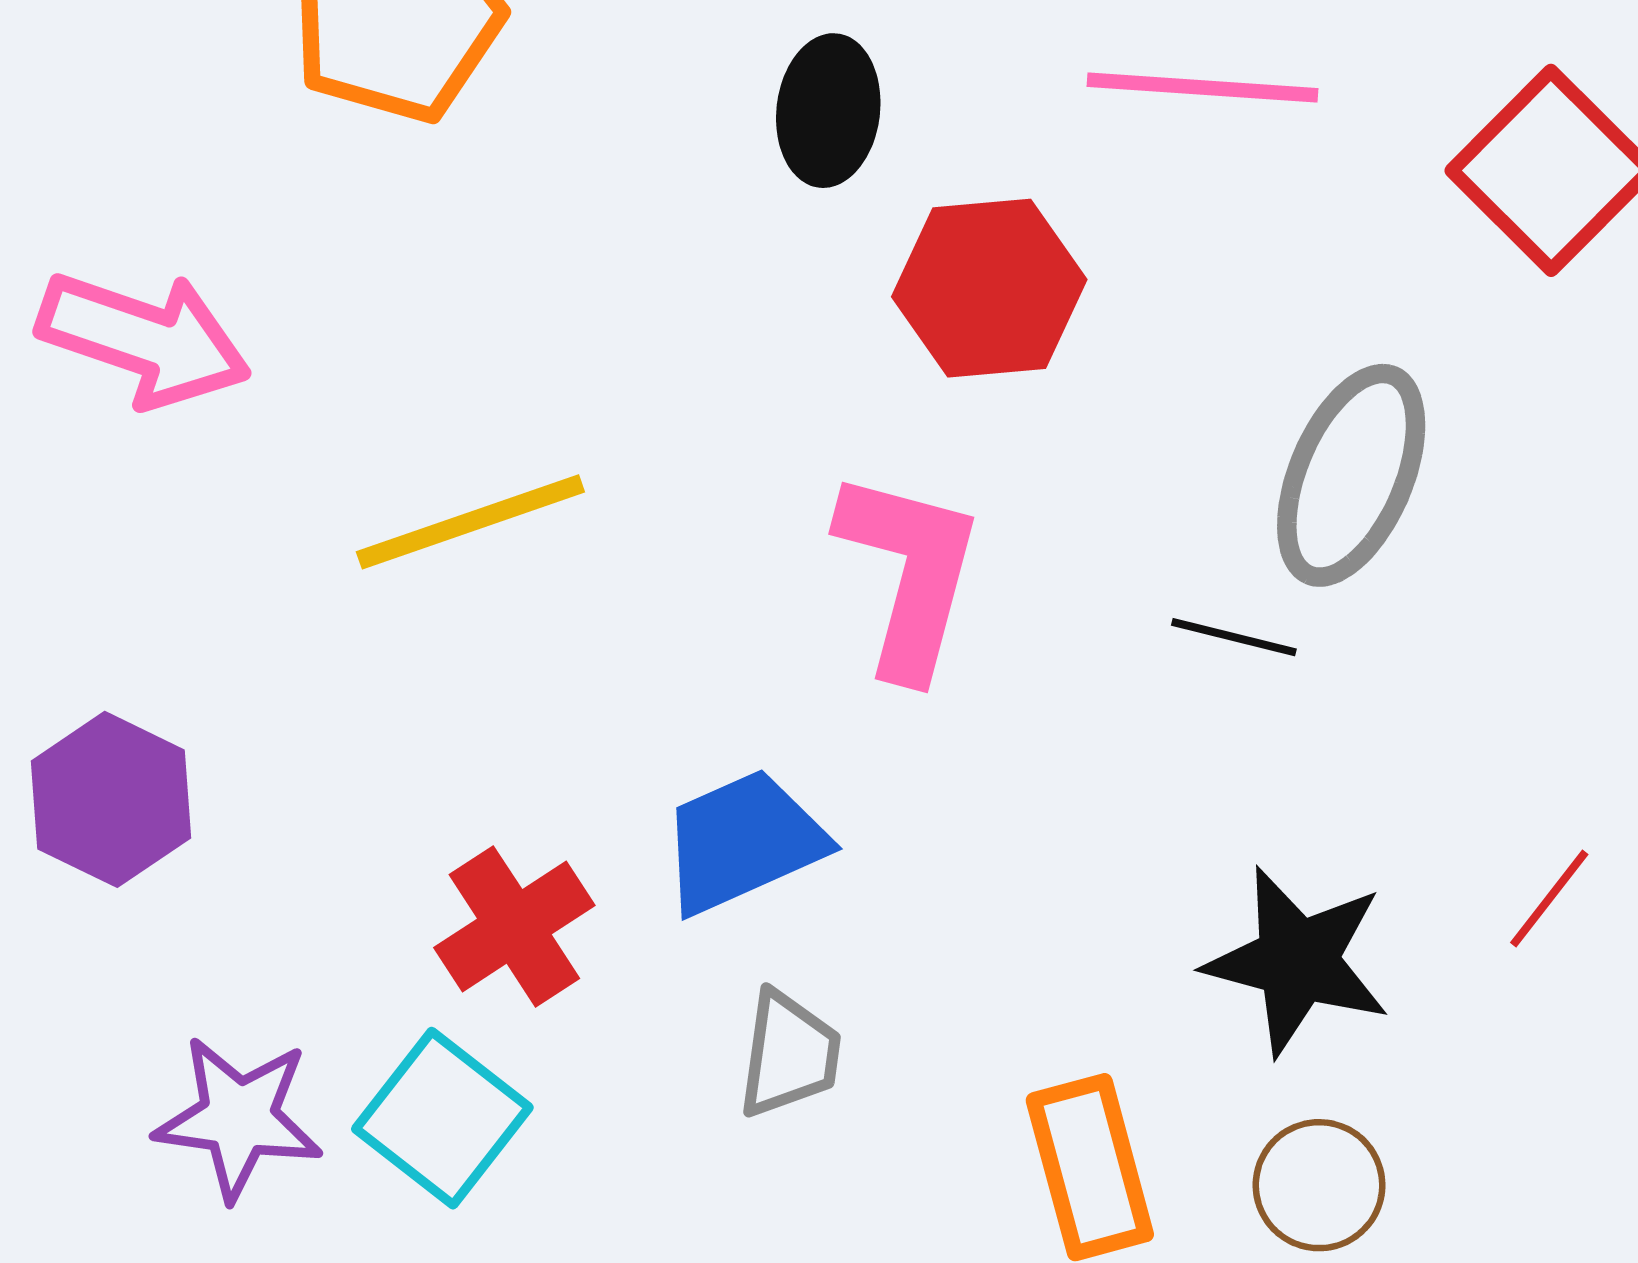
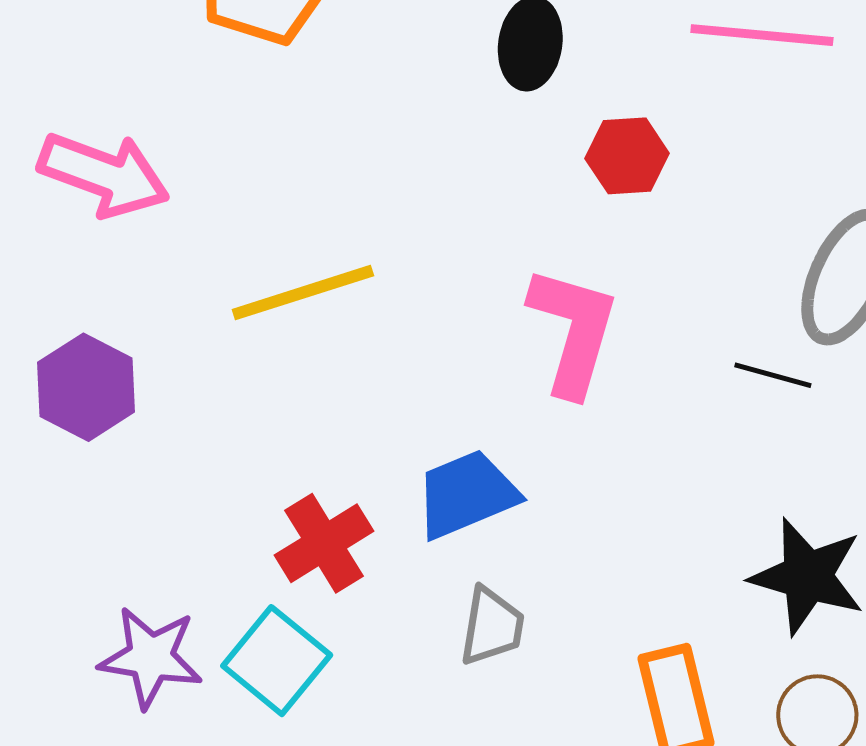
red hexagon: (989, 288) -> (627, 156), size x0.7
purple hexagon: (111, 799) -> (86, 387), moved

